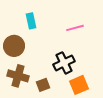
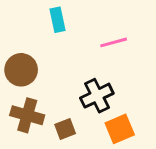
cyan rectangle: (31, 21) -> (58, 20), moved

